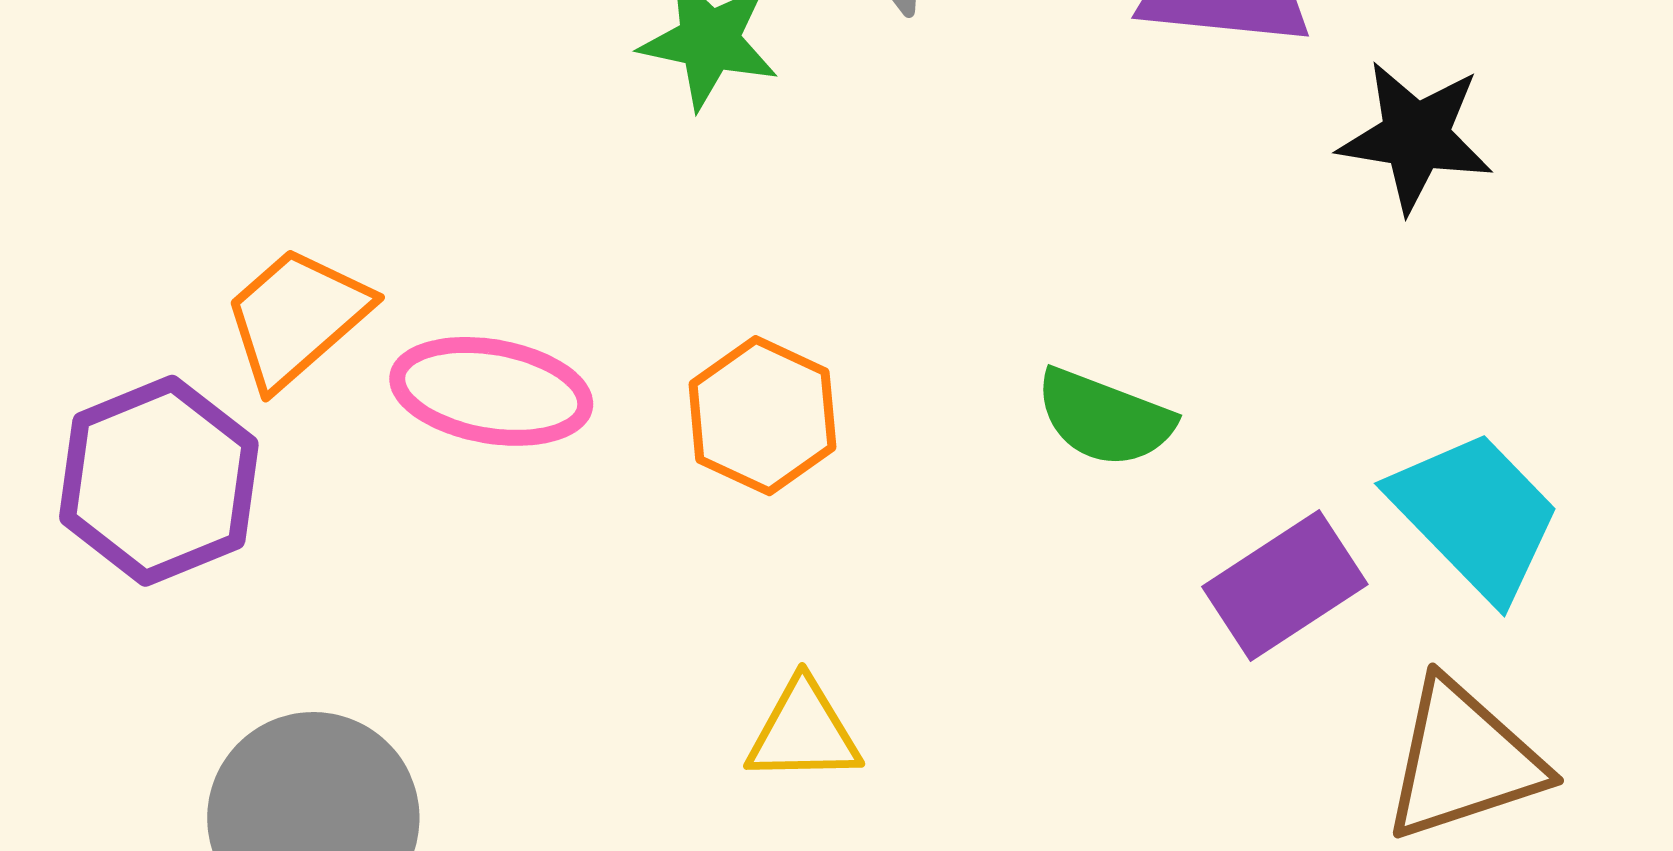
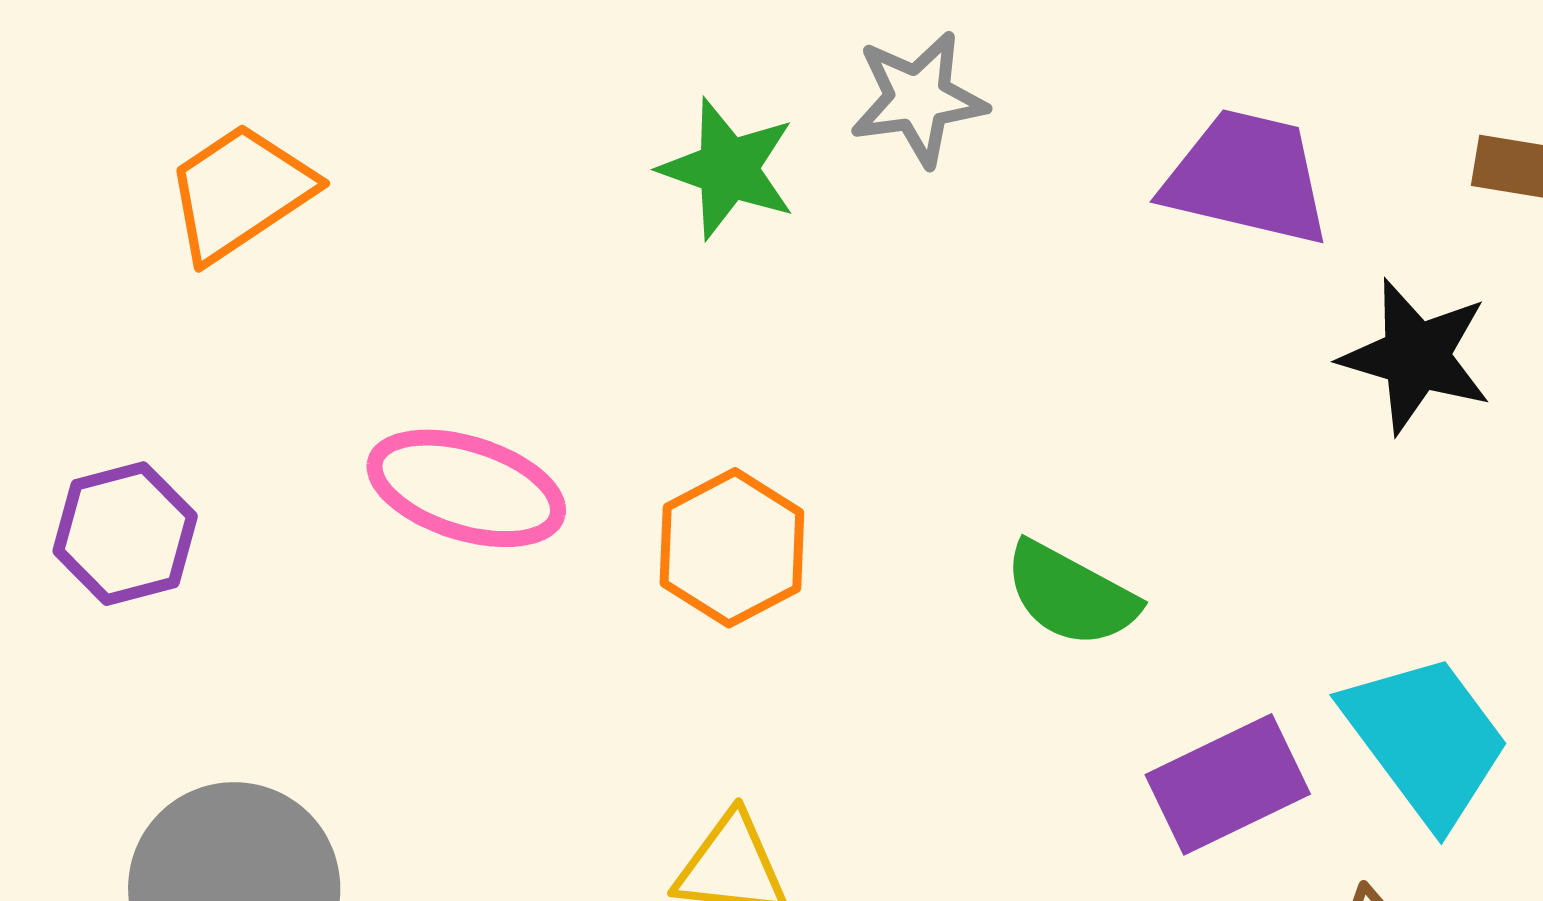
orange trapezoid: (296, 317) -> (240, 192), moved
purple hexagon: (159, 481) -> (125, 534), size x0.7

